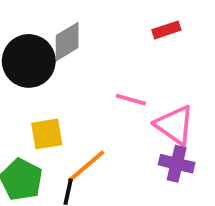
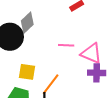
yellow square: (47, 134) -> (27, 72), turned 30

